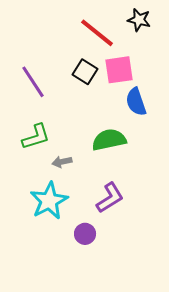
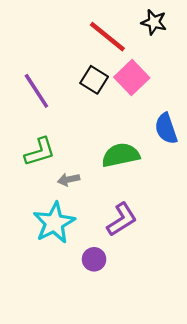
pink square: (119, 70) -> (132, 78), turned -36
blue semicircle: (136, 102) -> (166, 129), moved

